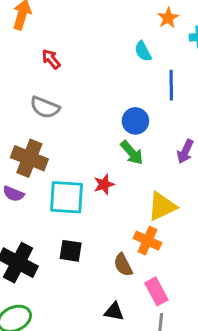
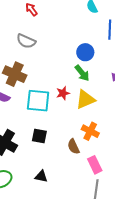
yellow triangle: (162, 206) -> (85, 100), moved
black triangle: (114, 312) -> (41, 176), moved

